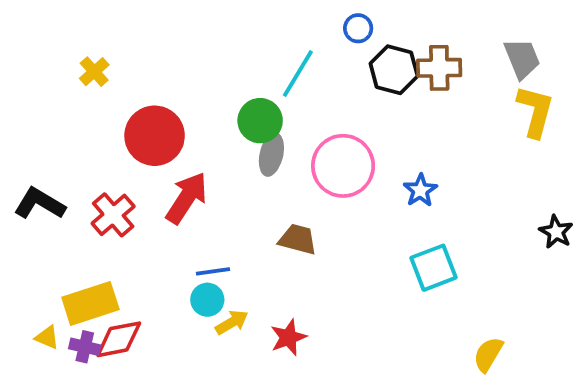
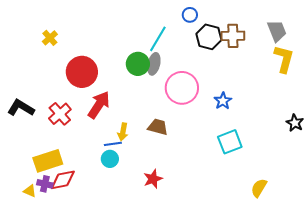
gray ellipse: (271, 155) -> (154, 64), moved
yellow arrow: (232, 322) -> (123, 132), moved, turned 132
yellow triangle: (47, 337) -> (30, 191), moved

